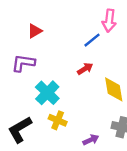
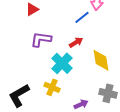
purple L-shape: (23, 63) -> (41, 39), moved
cyan cross: (47, 93) -> (62, 63), moved

